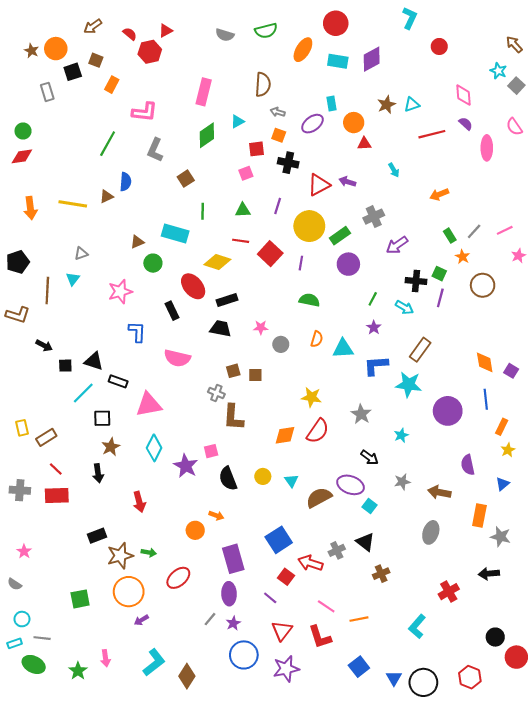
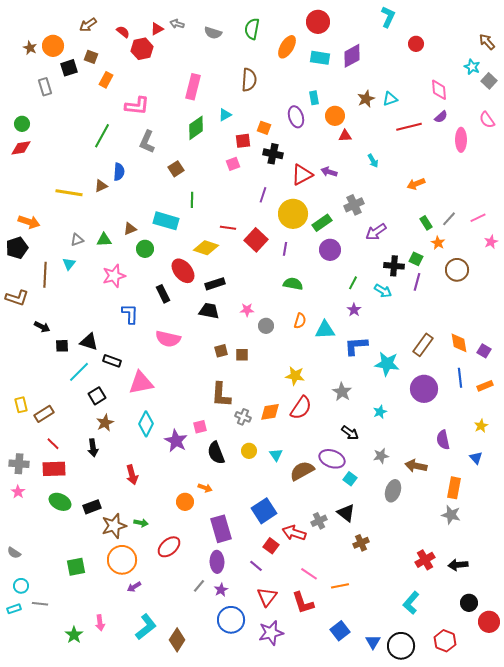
green semicircle: (266, 31) -> (252, 29), turned 115
gray arrow: (278, 112) -> (177, 24), moved
purple ellipse: (312, 124) -> (296, 117), turned -70
purple semicircle: (466, 124) -> (441, 117), turned 96
orange arrow: (30, 208) -> (29, 222), moved, turned -65
green triangle: (243, 210) -> (104, 240), moved
brown rectangle: (420, 350) -> (423, 345), moved
gray cross: (216, 393) -> (243, 417), moved
black square: (102, 418) -> (97, 396), turned -30
orange rectangle: (502, 427) -> (485, 386), moved, turned 42
blue triangle: (503, 484) -> (476, 458), turned -32
gray ellipse: (431, 532) -> (393, 491), moved
gray star: (501, 537) -> (451, 515), moved
pink star: (24, 551) -> (18, 492), moved
black arrow: (489, 574) -> (458, 565), moved
cyan L-shape: (417, 626) -> (411, 603), moved
green ellipse: (34, 664) -> (60, 502), moved

